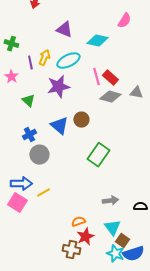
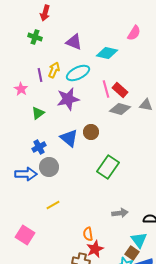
green cross: (11, 44) -> (35, 37), moved
green triangle: (28, 101) -> (38, 113), turned 40
blue arrow: (21, 184) -> (26, 174), moved
pink square: (17, 203) -> (25, 235), moved
orange semicircle: (78, 222) -> (88, 234), turned -80
cyan triangle: (112, 228) -> (139, 240), moved

